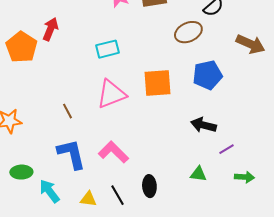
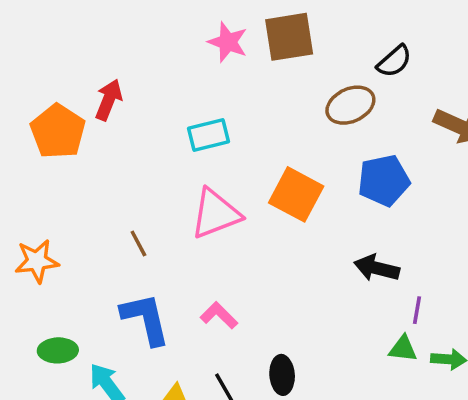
orange square: (157, 83) -> (296, 194), turned 32
purple line: (226, 149) -> (417, 310), turned -49
pink L-shape: (113, 152) -> (219, 315), size x0.7
green triangle: (198, 174) -> (403, 349), moved

